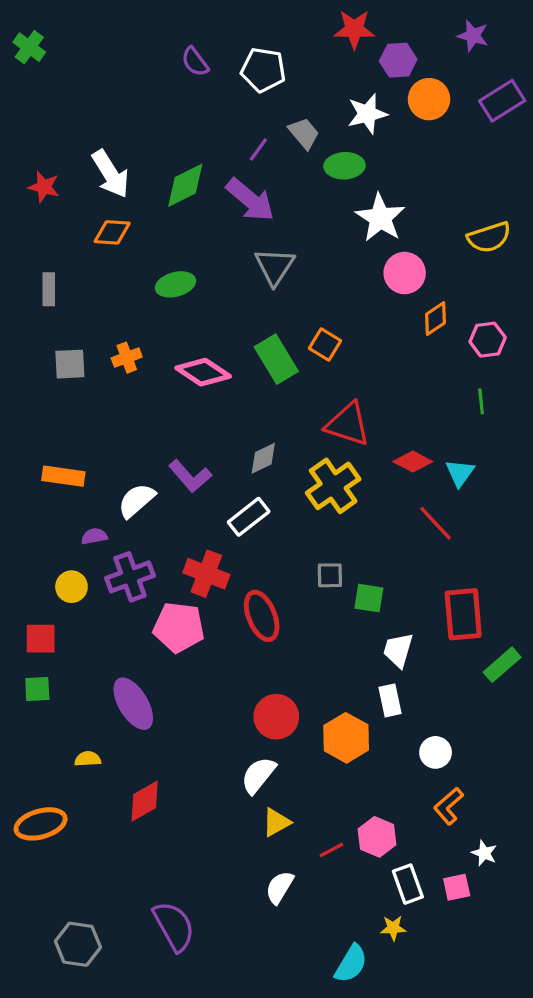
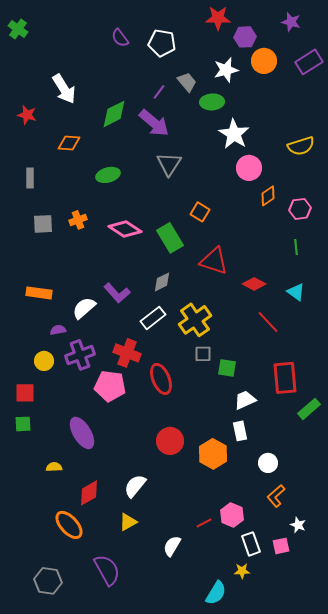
white arrow: (110, 174) -> (64, 89), moved
green rectangle: (276, 359) -> (170, 238), moved
cyan triangle: (460, 473) -> (296, 292), moved, turned -30
yellow cross: (333, 486) -> (195, 320), moved
white trapezoid: (398, 650) -> (245, 400), turned 50
white semicircle: (258, 775) -> (135, 486), moved
yellow triangle: (276, 822) -> (128, 522), moved
orange ellipse: (41, 824) -> (69, 525), moved, turned 64

